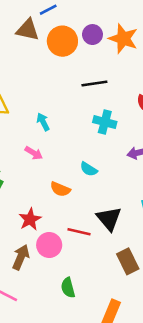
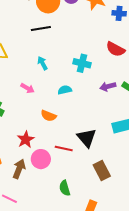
black line: (94, 83) -> (41, 29), moved
cyan arrow: (43, 122) -> (43, 63), moved
cyan semicircle: (89, 169) -> (65, 90), moved, turned 136
green semicircle: (68, 288) -> (65, 188), moved

